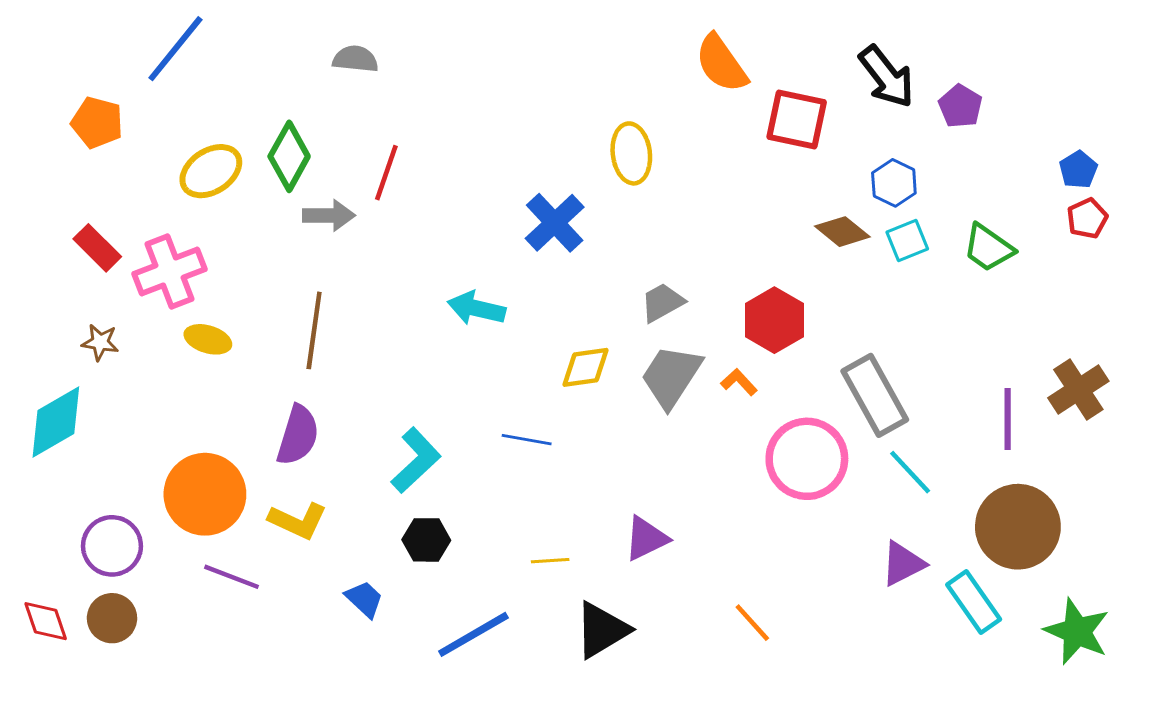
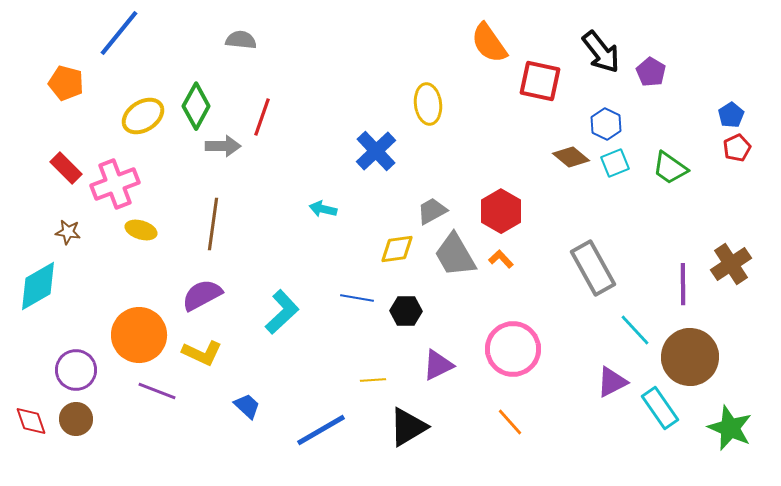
gray trapezoid: (662, 302) -> (432, 211), moved
cyan arrow: (476, 308) -> (323, 209), size x0.7
red hexagon: (774, 320) -> (501, 211), moved
gray trapezoid: (671, 376) -> (455, 255), turned -63
purple semicircle: (298, 435) -> (202, 295), turned -135
pink circle: (807, 459) -> (513, 349), moved
cyan line: (910, 472) -> (635, 330), moved
black hexagon: (426, 540) -> (406, 311), moved

